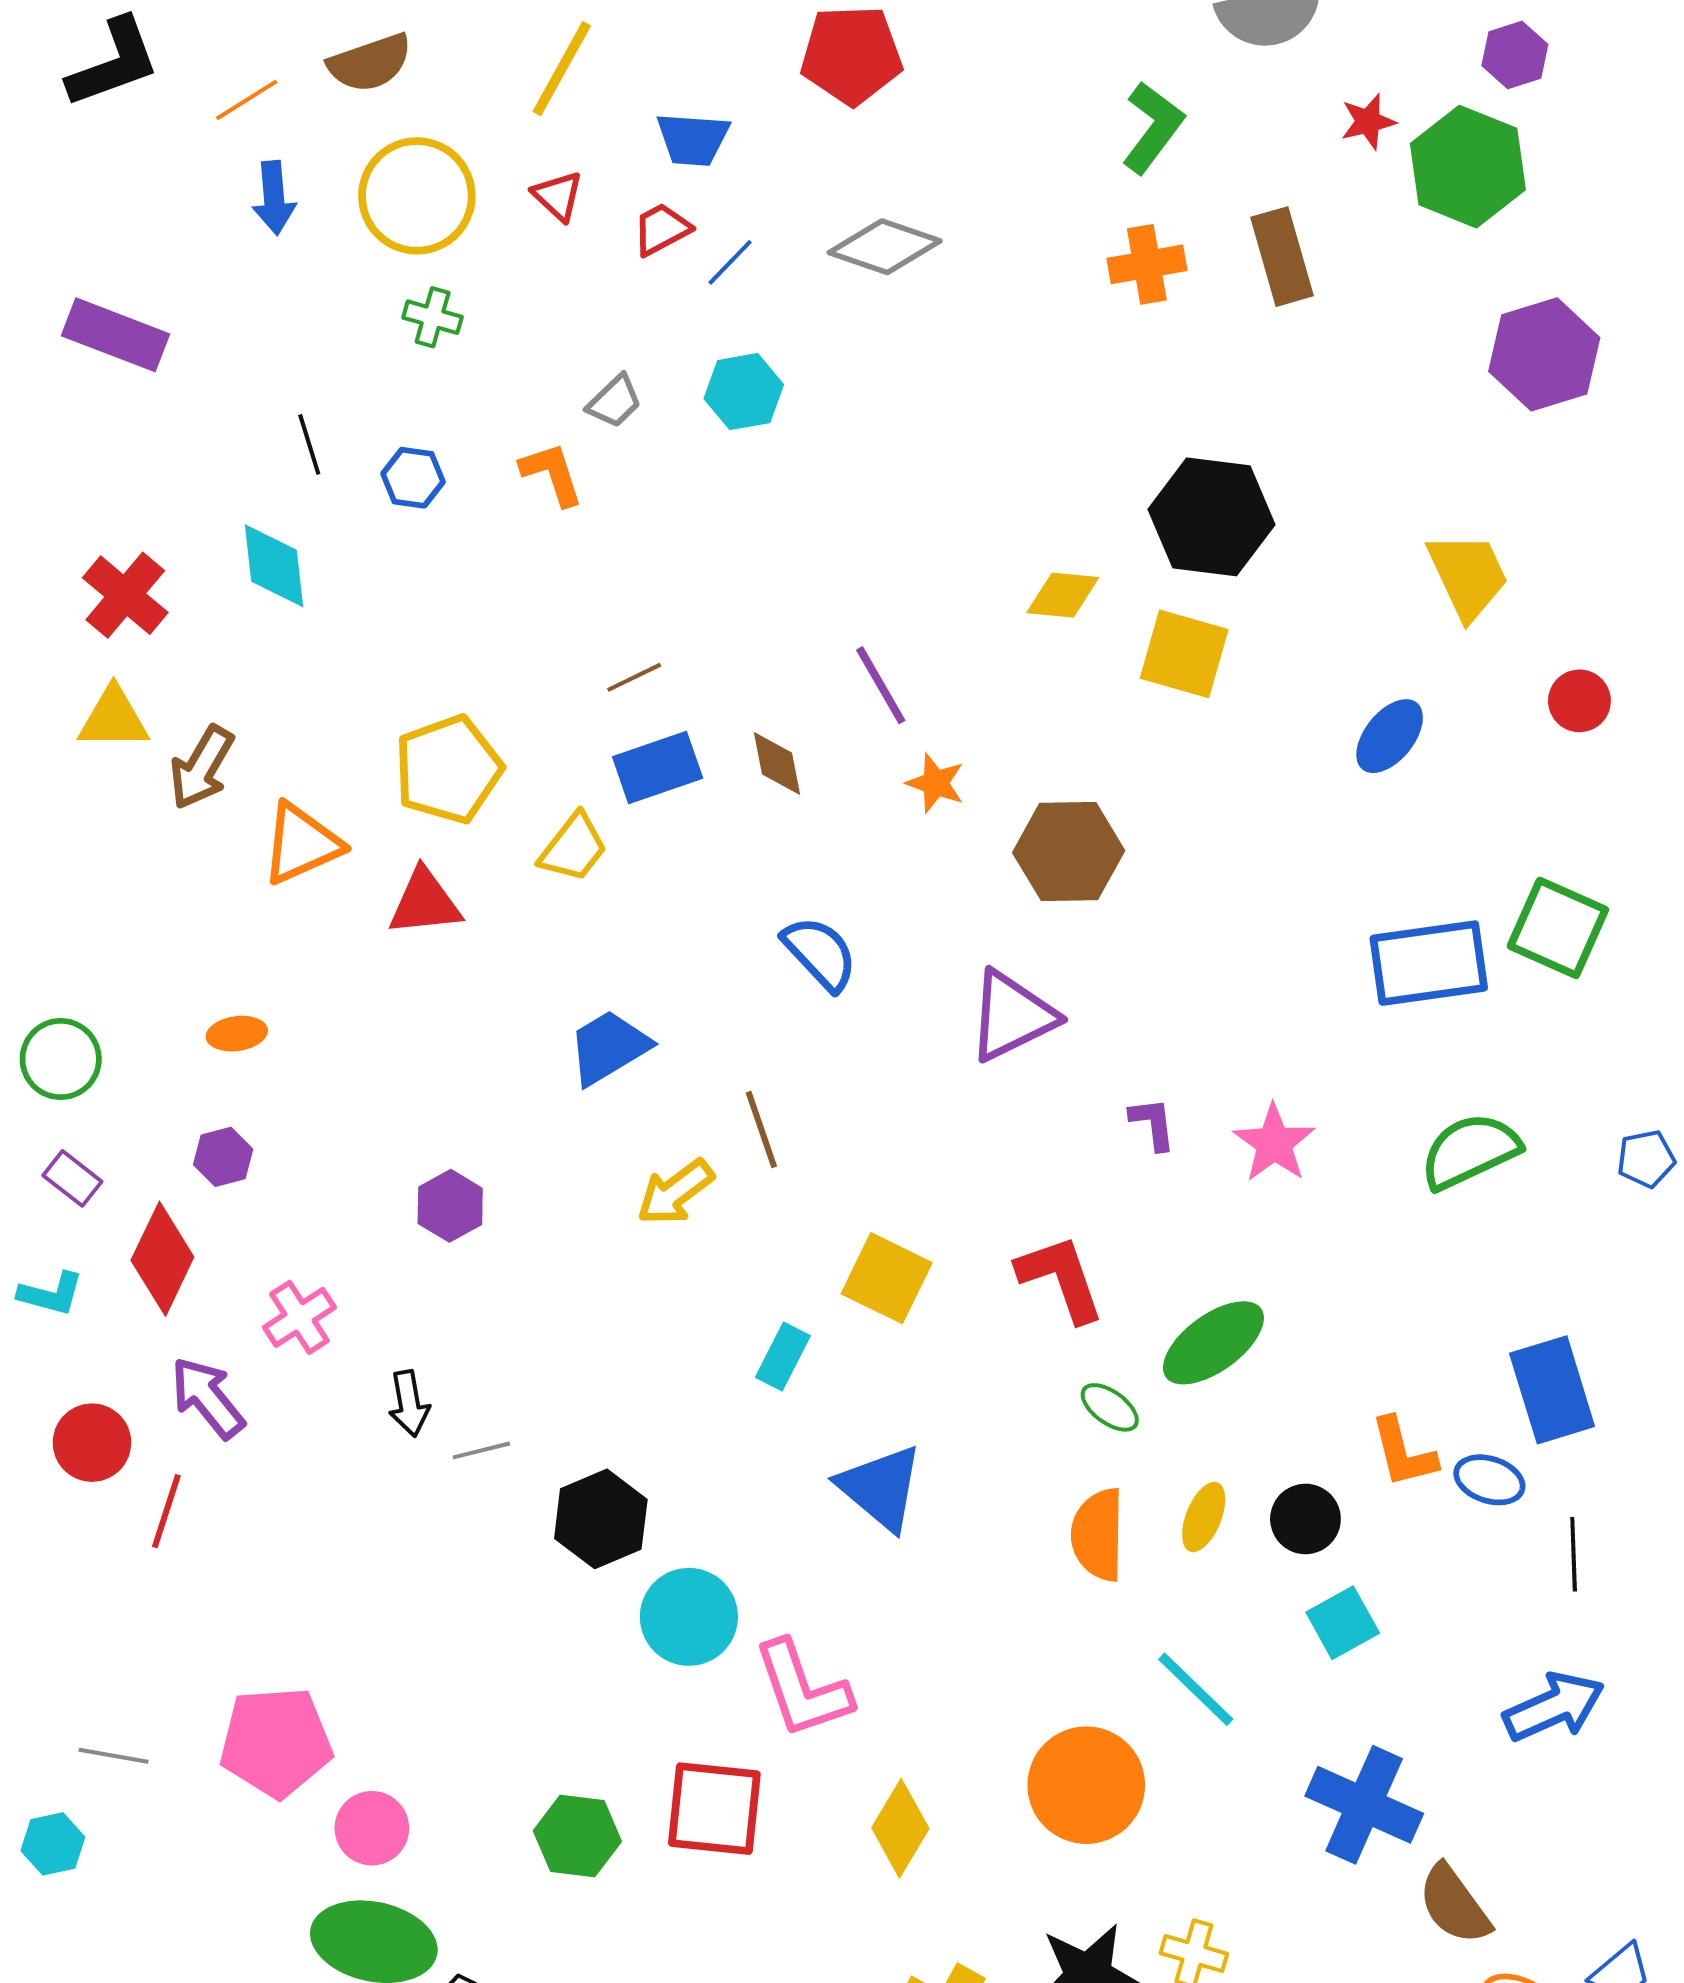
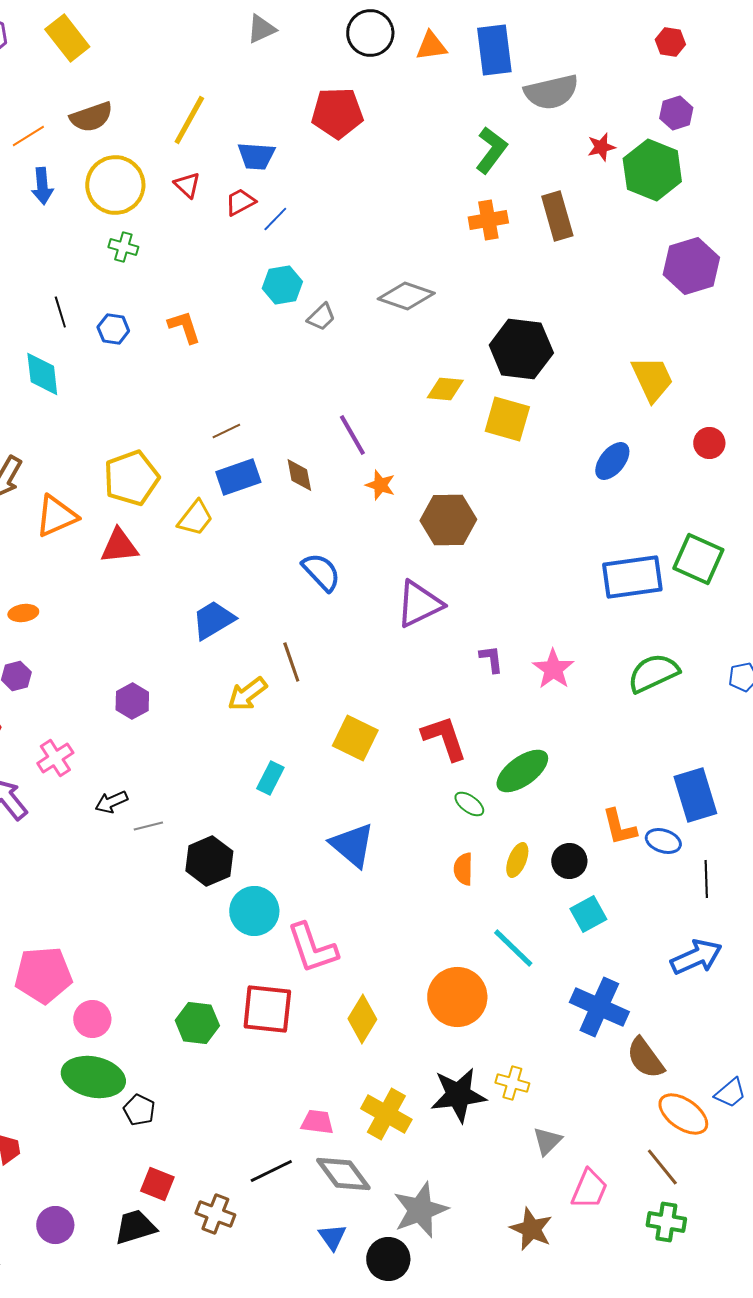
gray diamond: (885, 247) -> (406, 296), moved
gray trapezoid: (615, 401) -> (321, 317), moved
cyan rectangle: (783, 1357) -> (270, 778), moved
black arrow: (409, 1403) -> (111, 802), turned 76
orange semicircle: (1098, 1535) -> (463, 869), size x0.7

